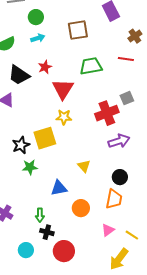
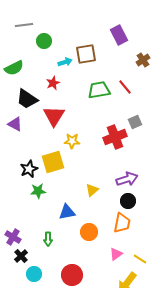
cyan arrow: (38, 38) -> (65, 62), moved
red line: (126, 59) -> (125, 87), moved, turned 42
red star: (45, 67) -> (53, 83), moved
red triangle: (63, 89) -> (54, 116), moved
purple arrow: (119, 141) -> (127, 179), moved
yellow triangle: (84, 166) -> (92, 190), turned 32
black cross: (47, 232) -> (21, 256), moved, turned 32

